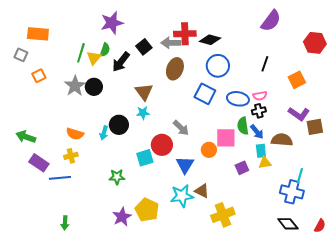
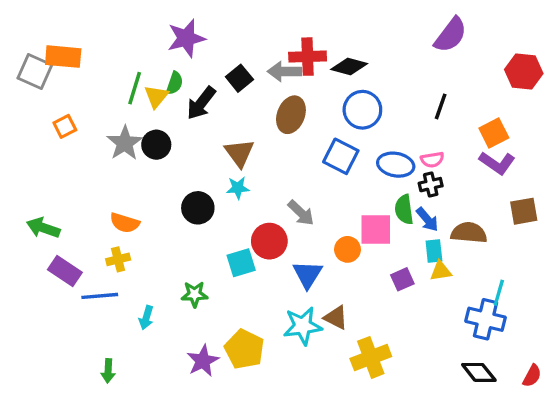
gray square: (21, 55) -> (35, 71), moved, size x1.5
purple L-shape: (299, 114) -> (497, 163), moved
cyan arrow: (104, 133) -> (146, 318), moved

